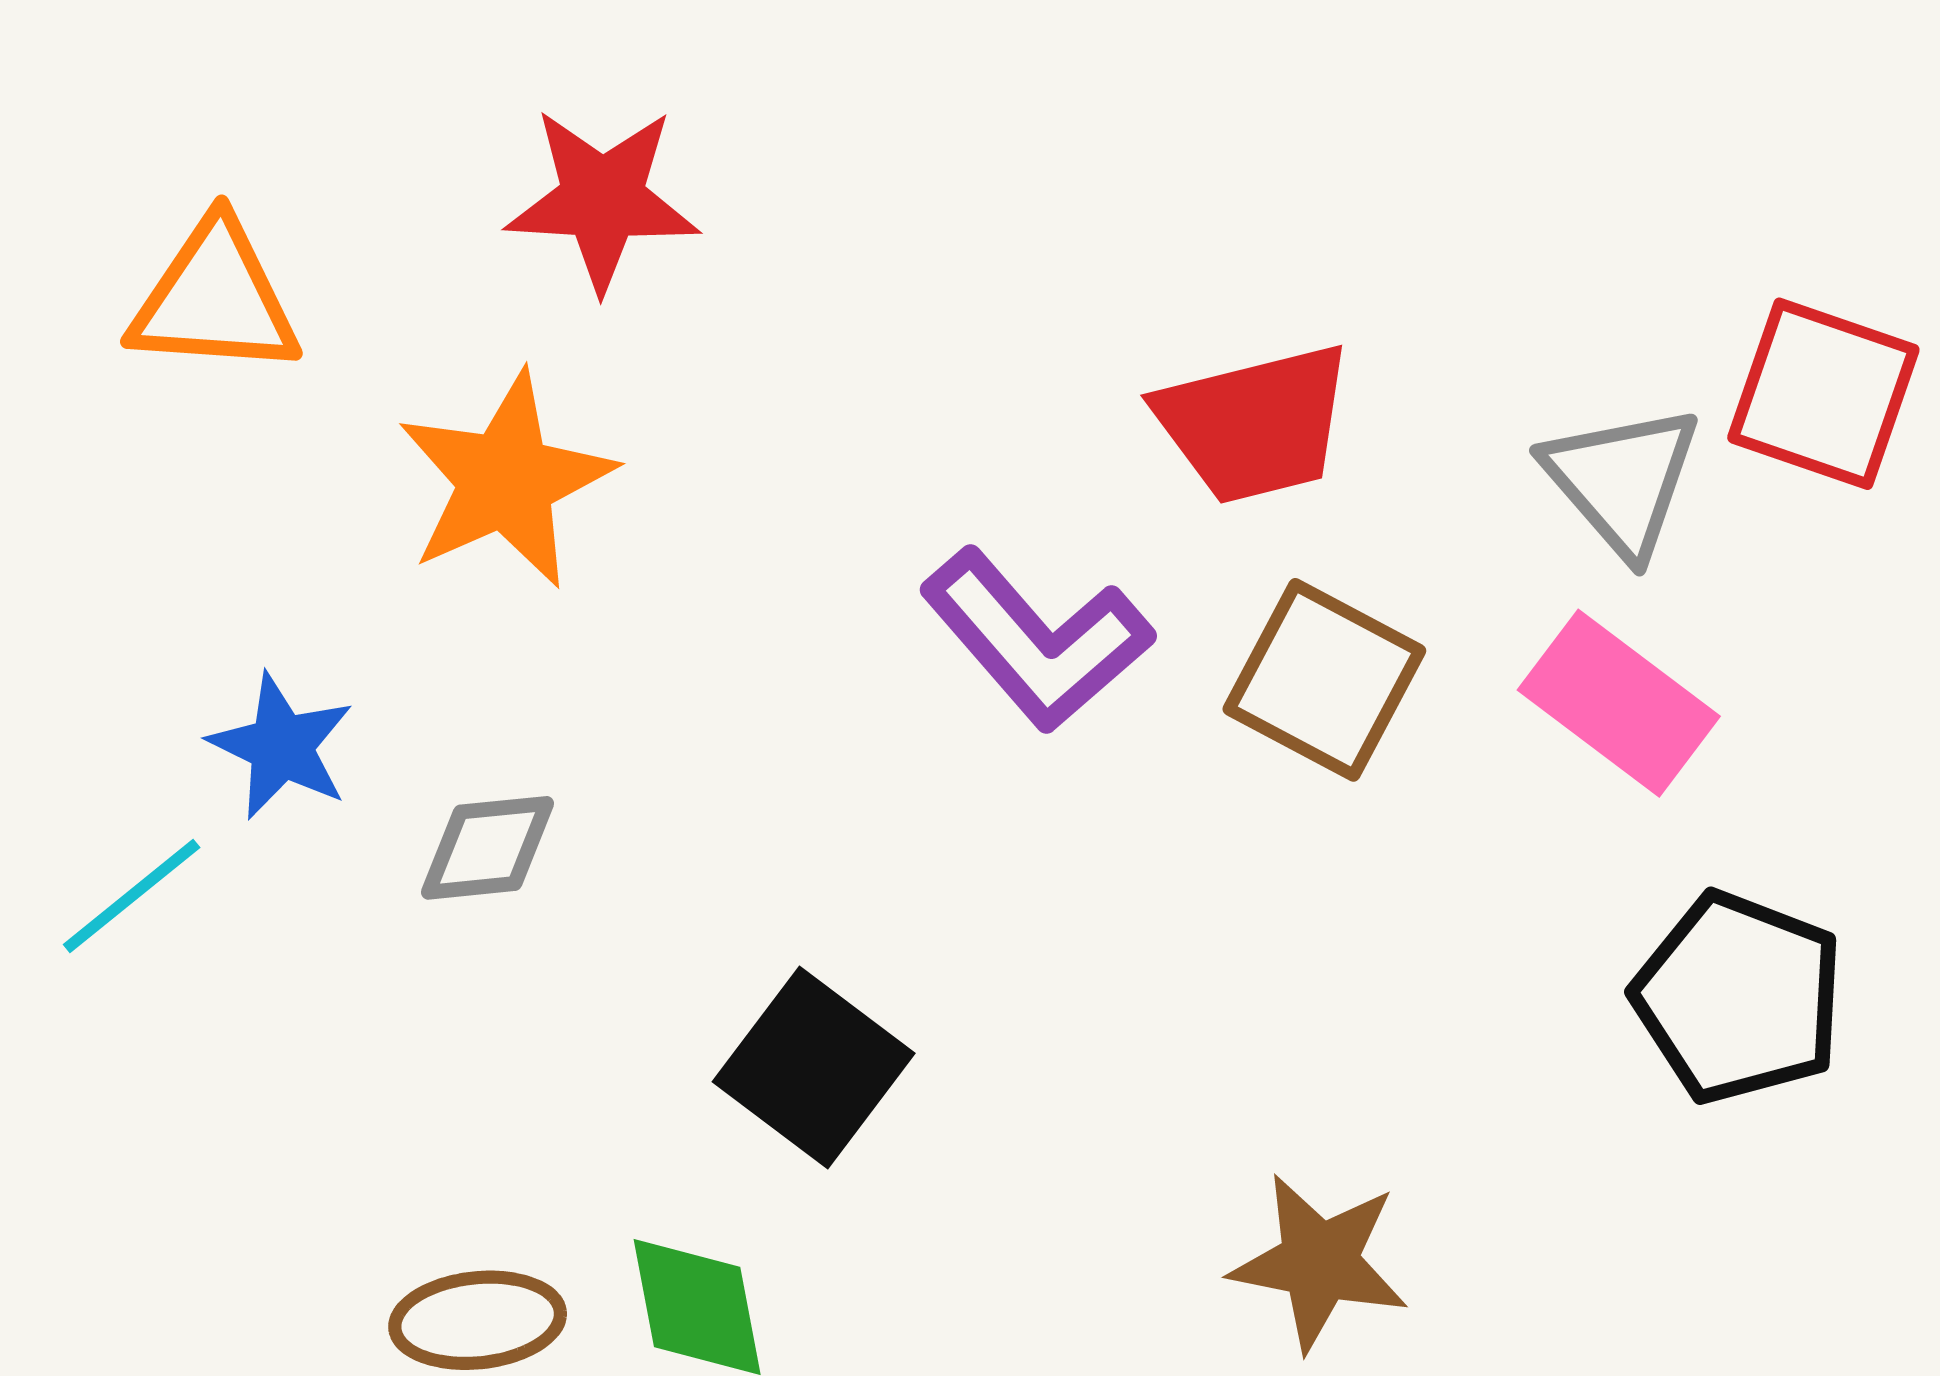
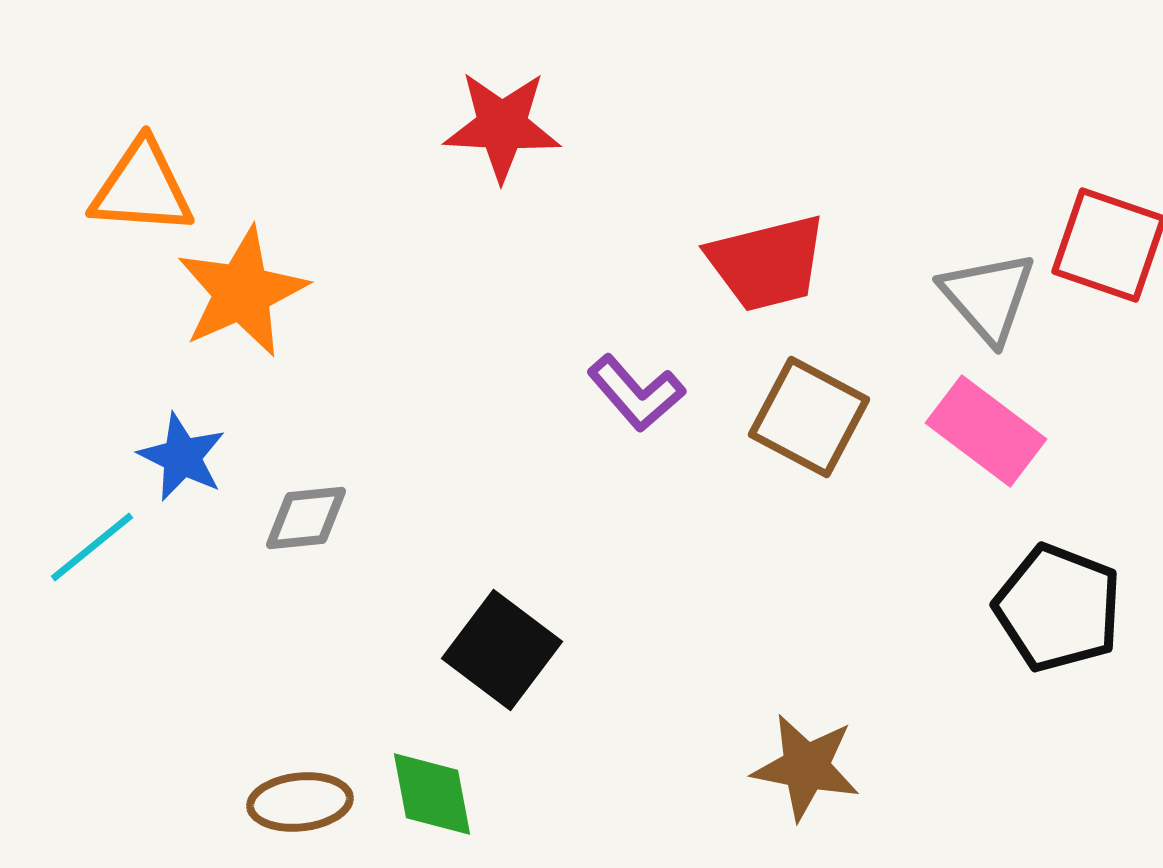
red star: (602, 199) -> (502, 126), moved
orange star: (506, 480) -> (242, 292), moved
purple L-shape: (1037, 640) -> (636, 393), size x0.7

